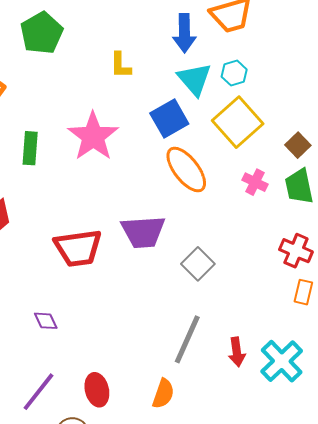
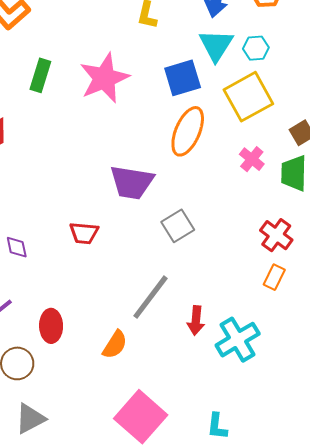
orange ellipse: (186, 169) -> (188, 131), turned 48
red trapezoid: (78, 248) -> (84, 233), moved, size x0.6

